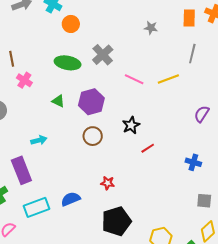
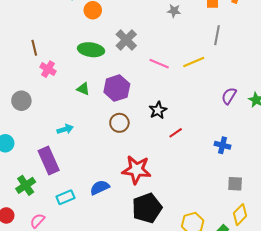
red star: (108, 183) -> (136, 170), size x2.0
cyan rectangle: (36, 207) -> (65, 197), size x0.7

